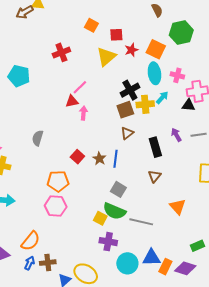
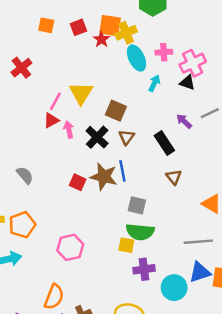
orange square: (156, 49) -> (110, 26), moved
yellow triangle: (106, 57) -> (81, 93), moved
black cross: (130, 90) -> (97, 137), moved
yellow cross: (145, 104) -> (126, 33), moved
black triangle: (188, 105) -> (187, 83), turned 32
brown square: (125, 110) -> (116, 111), turned -30
gray semicircle: (38, 138) -> (25, 175), turned 140
brown star: (99, 159) -> (104, 177), size x1.6
orange pentagon: (58, 181) -> (22, 225), moved
gray line: (141, 222) -> (198, 242), moved

